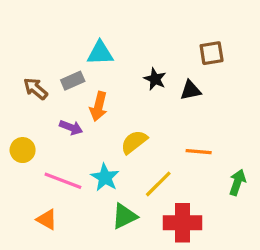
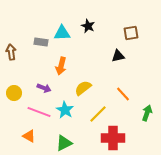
black star: (155, 79) -> (88, 26), moved
gray rectangle: (73, 81) -> (41, 42), moved, turned 32
brown arrow: (36, 89) -> (11, 52), moved, turned 42
purple arrow: (71, 127) -> (44, 88), moved
orange line: (199, 152) -> (123, 94), turned 42
green triangle: (124, 216) -> (64, 143), moved

